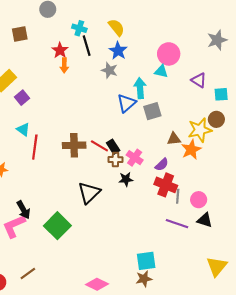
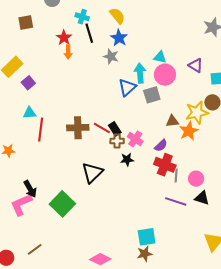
pink circle: (169, 54) -> (165, 75), moved
cyan triangle: (23, 129) -> (30, 113), turned -40

